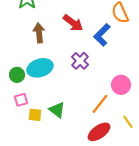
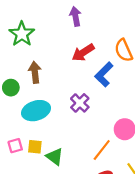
red arrow: (73, 23) -> (83, 53), moved, turned 110
green circle: (17, 75) -> (11, 88), moved
yellow square: (35, 115) -> (35, 147), moved

